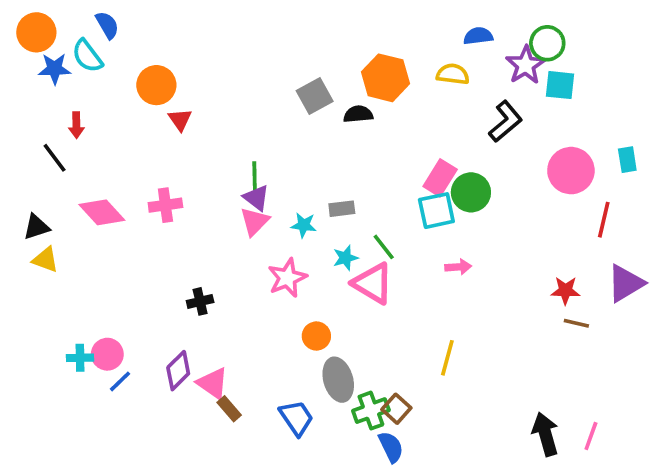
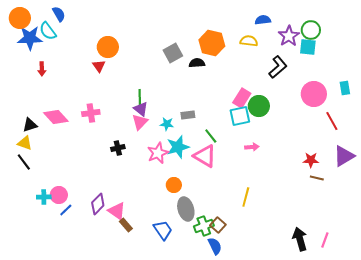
green circle: (547, 43) -> (311, 30), moved
blue star: (55, 69) -> (30, 38), size x1.4
orange circle: (156, 85) -> (108, 47), moved
black line: (55, 158) -> (24, 162), moved
red line: (604, 220) -> (332, 121), turned -42
black triangle: (36, 227) -> (30, 125), moved
cyan star: (345, 258) -> (178, 147), moved, size x1.6
black cross: (200, 301) -> (118, 148), moved

